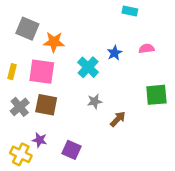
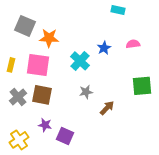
purple star: (40, 140) -> (45, 125), moved
yellow cross: (21, 154) -> (19, 140), turned 30

